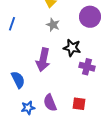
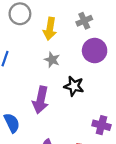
purple cross: (87, 67) -> (101, 125), moved

